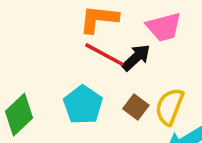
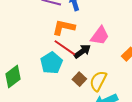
pink trapezoid: (164, 27) -> (100, 36), turned -45
cyan pentagon: (83, 105) -> (51, 63), moved

